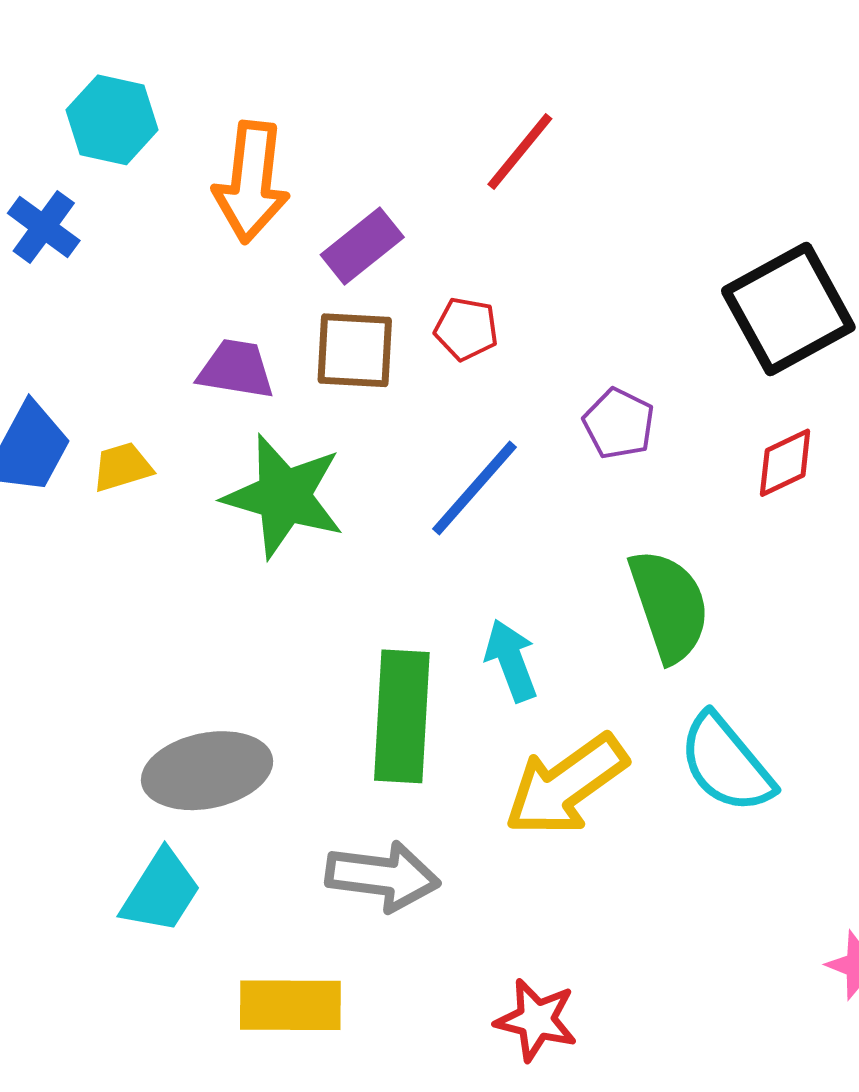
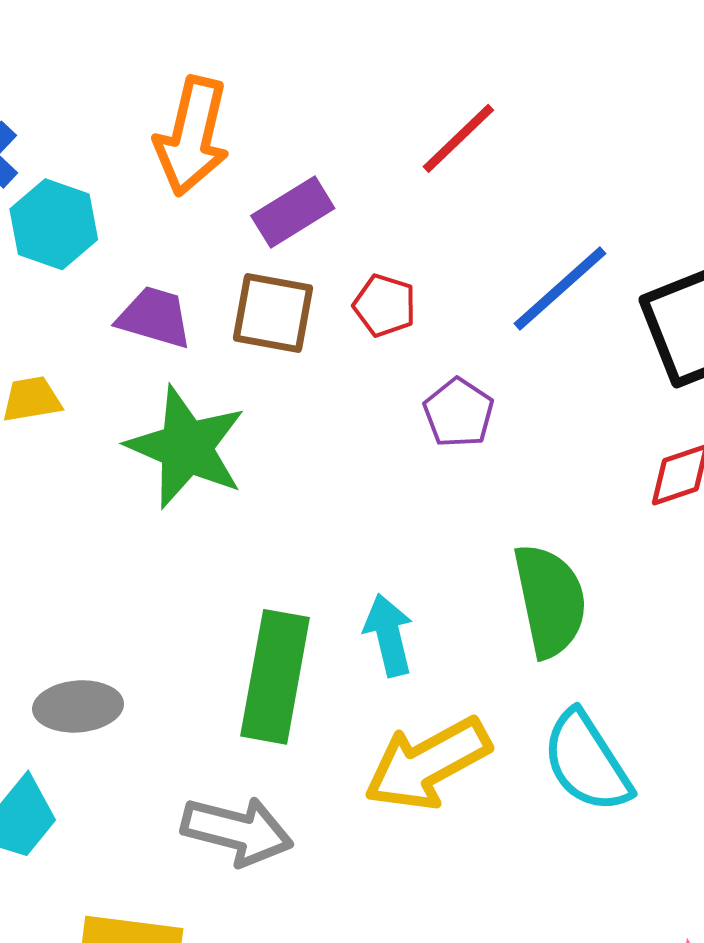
cyan hexagon: (112, 120) -> (54, 224), moved
purple pentagon: (619, 424) -> (459, 413), moved
blue line: (474, 488) -> (560, 289), moved
gray ellipse: (207, 771) -> (78, 706), size x0.7

